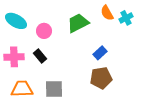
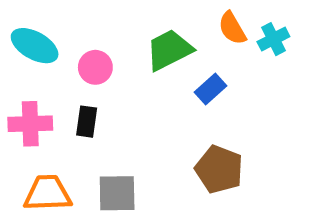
blue rectangle: (100, 53) -> (210, 89), moved
black rectangle: (40, 56) -> (87, 122), turned 48
brown pentagon: (101, 78) -> (219, 169), turned 30

